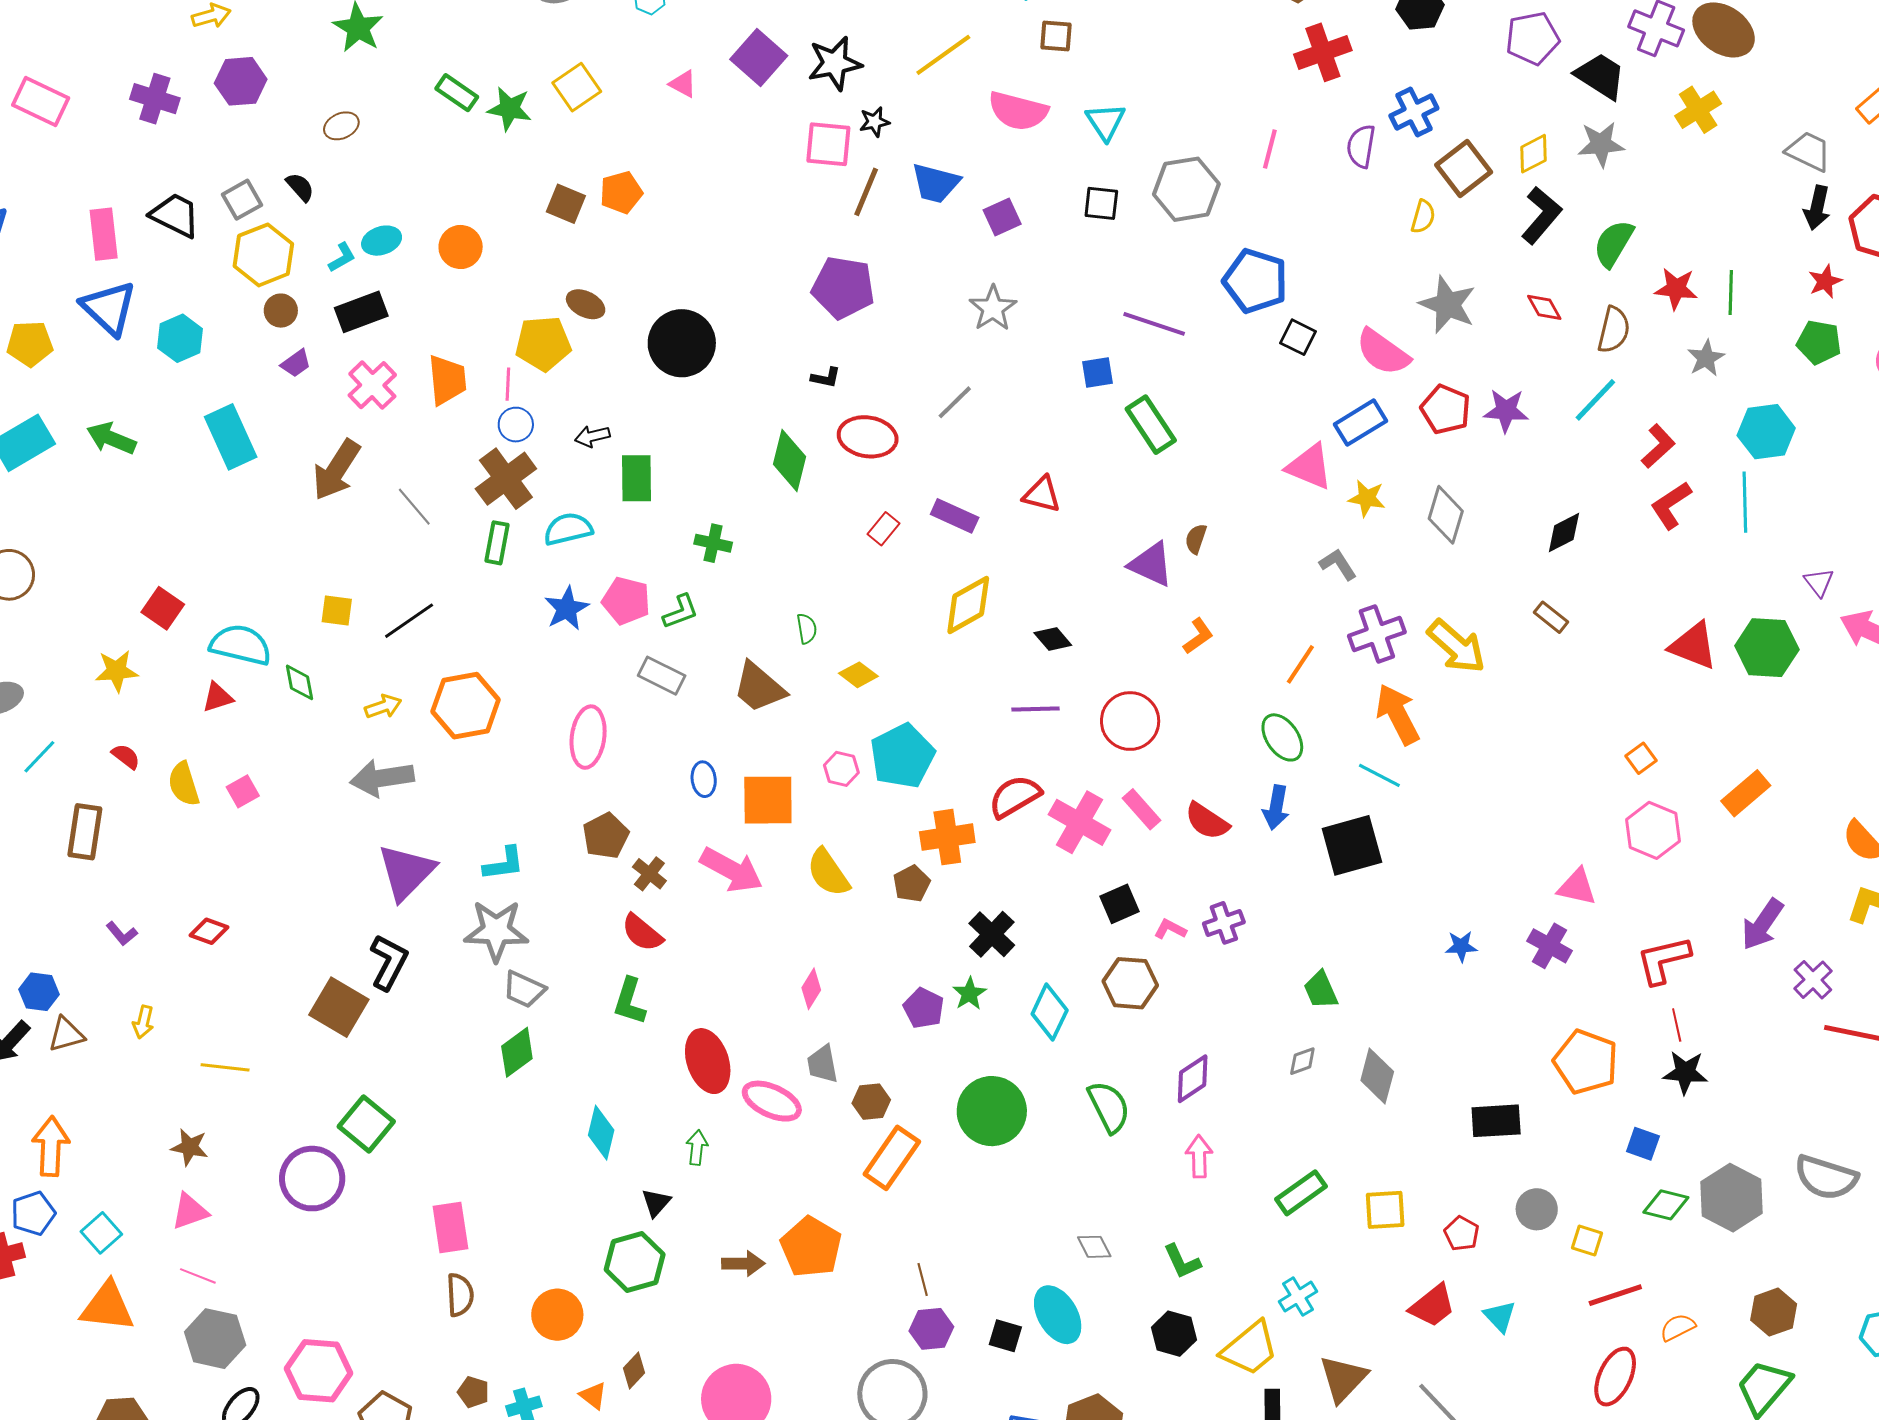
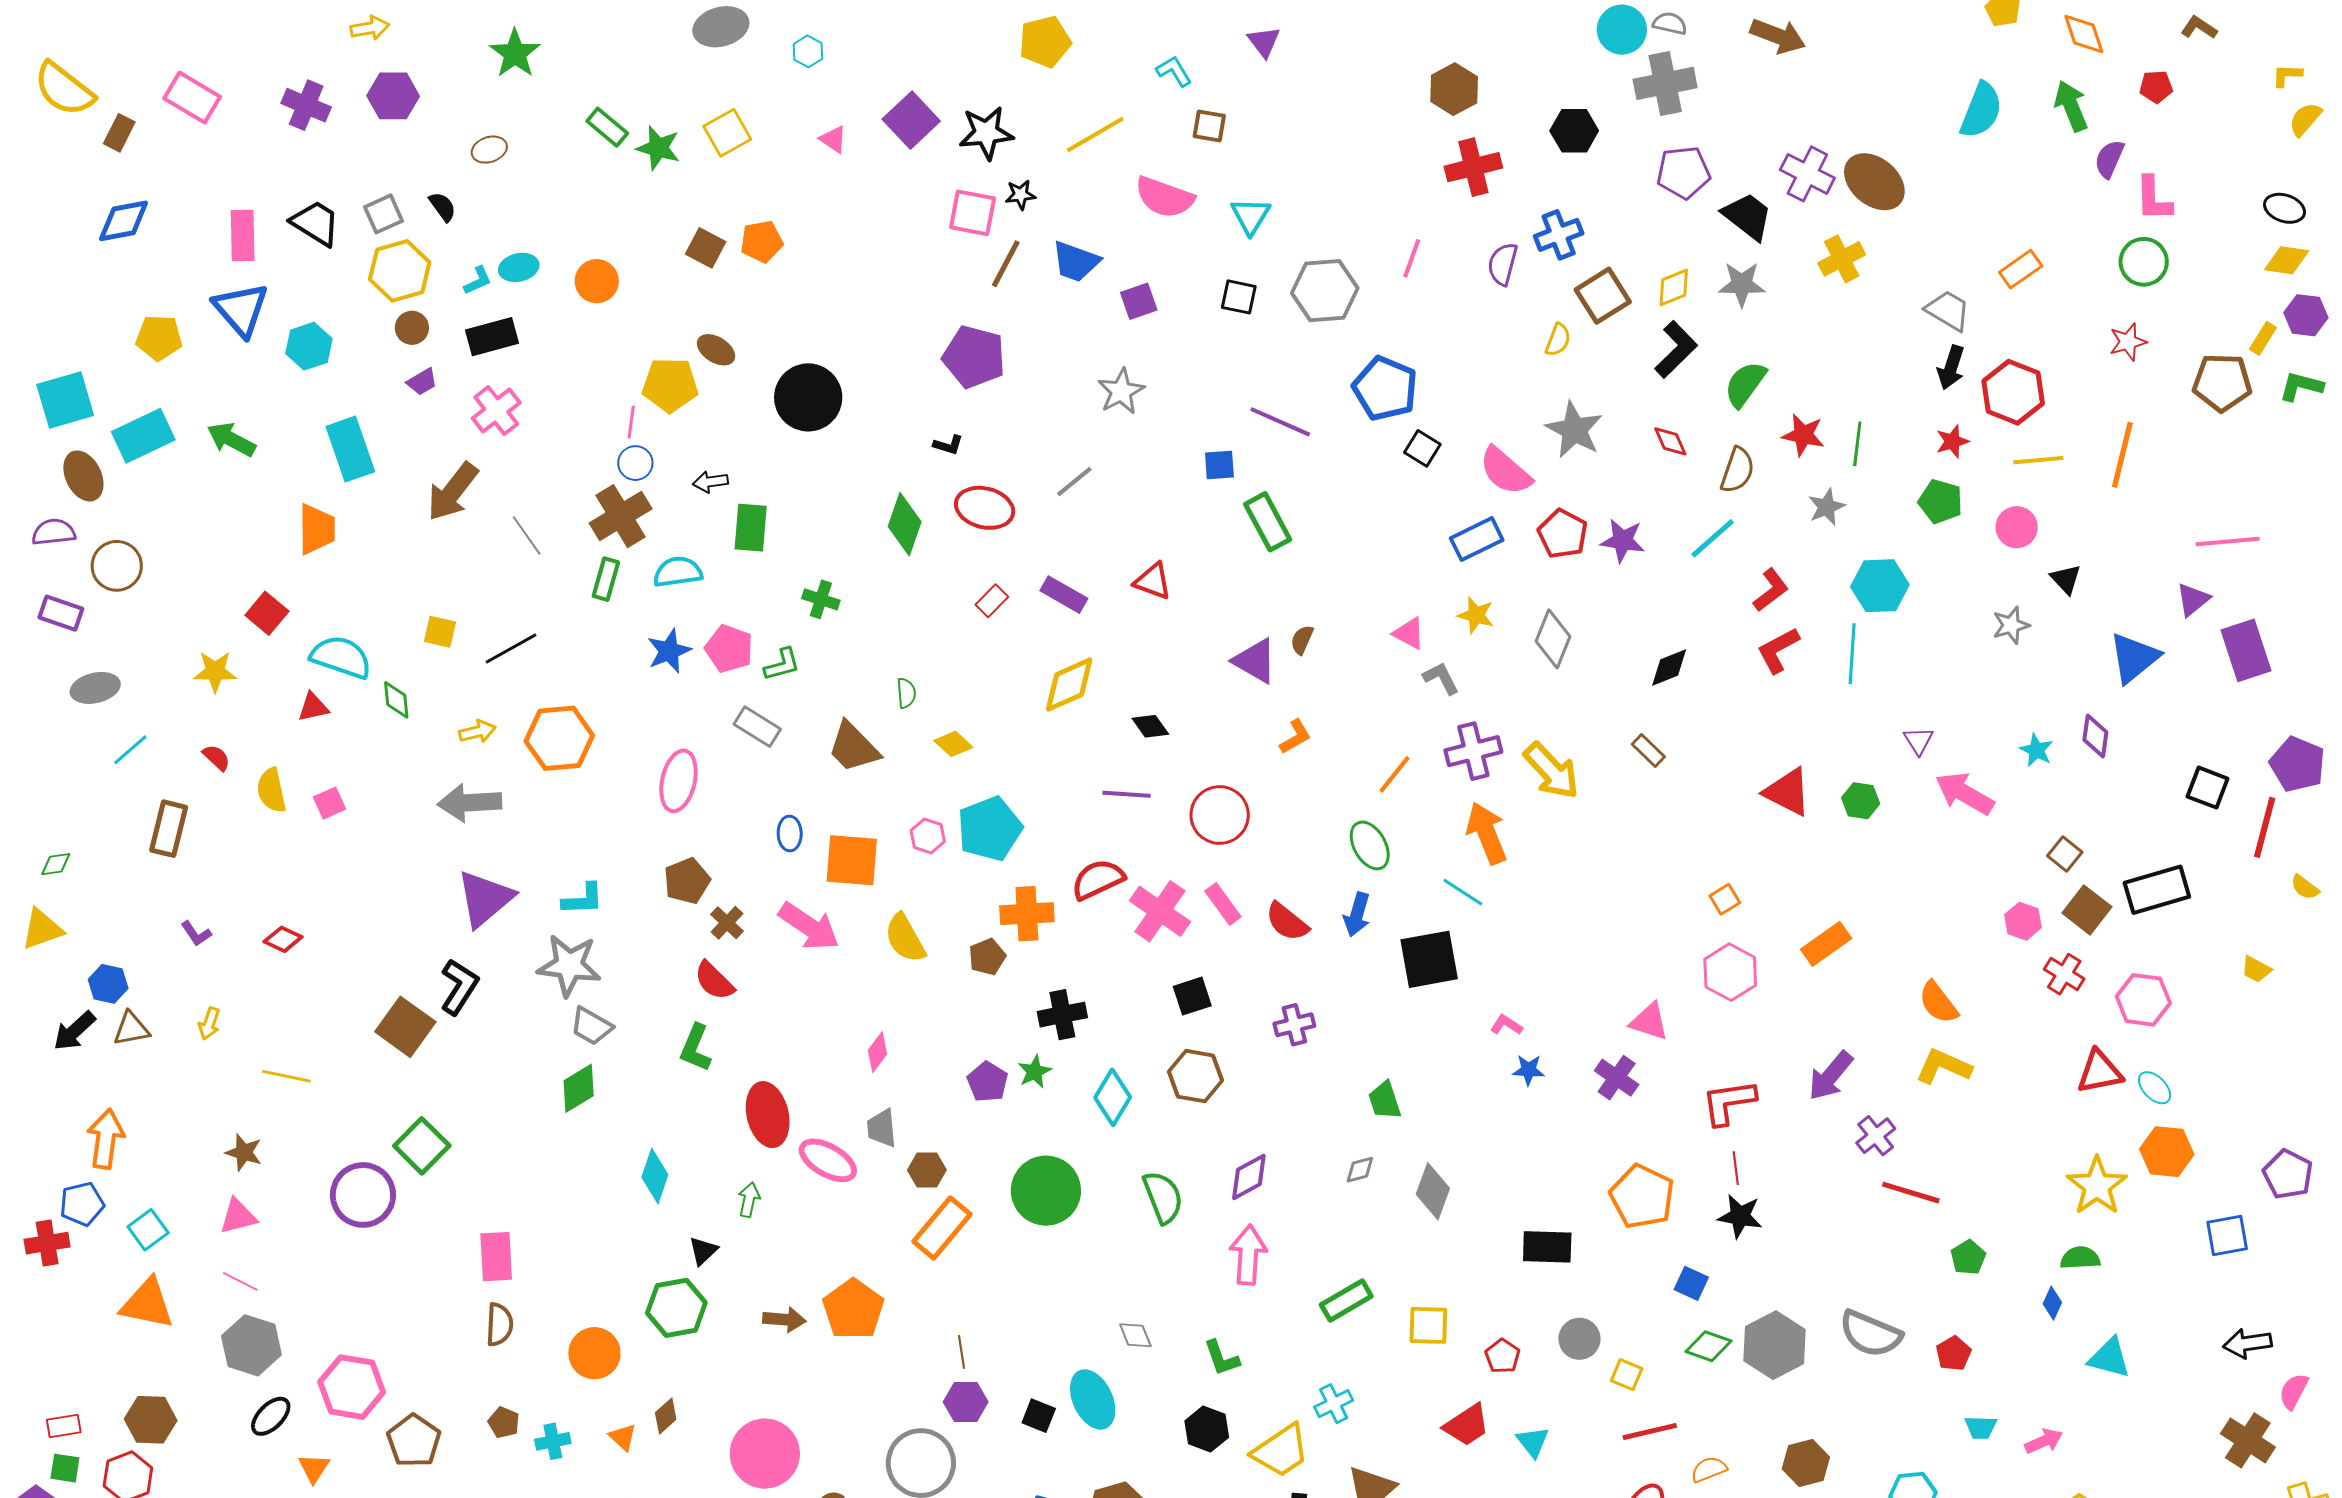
orange trapezoid: (447, 380) -> (317, 529), moved
pink triangle: (1309, 467) -> (1409, 633), moved, size x0.7
green hexagon: (1767, 648) -> (1861, 801), size x0.6
pink L-shape: (1170, 929) -> (1506, 1025), moved
black cross: (992, 934) -> (1062, 1015), turned 30
pink arrow: (1199, 1156) -> (1248, 1255), size x1.4

